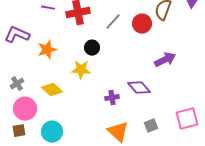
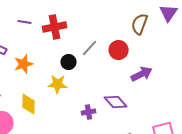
gray line: (113, 22) -> (90, 48), moved
red circle: (142, 24) -> (119, 50), moved
yellow diamond: (52, 90) -> (29, 104), turned 50

